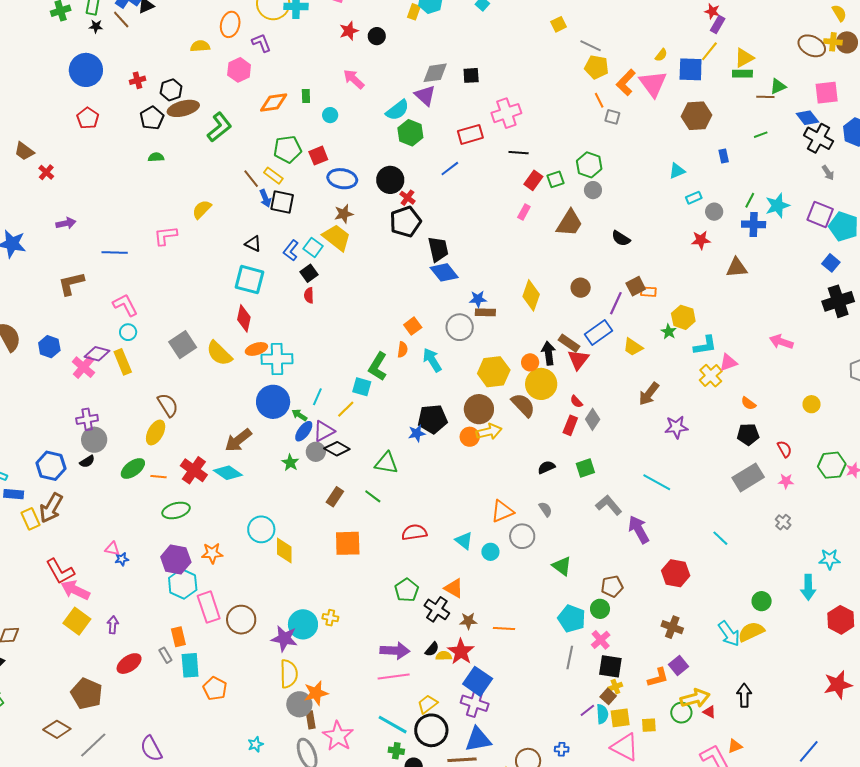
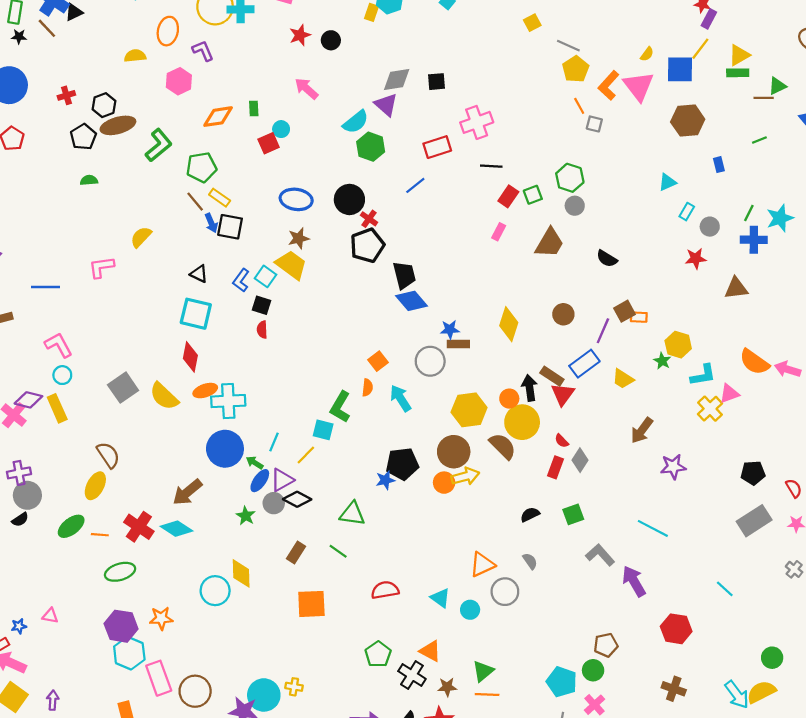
yellow pentagon: (597, 67) -> (576, 69), turned 30
green pentagon: (288, 149) -> (201, 167), moved
red square: (318, 156) -> (269, 143), moved
cyan rectangle: (694, 198) -> (687, 212), turned -35
black square: (309, 273) -> (262, 305), turned -36
orange semicircle: (748, 403) -> (754, 362), moved, size x1.8
yellow diamond: (284, 550) -> (241, 573), moved
blue star: (122, 559) -> (19, 626), moved
green triangle: (562, 566) -> (483, 671), moved, turned 45

